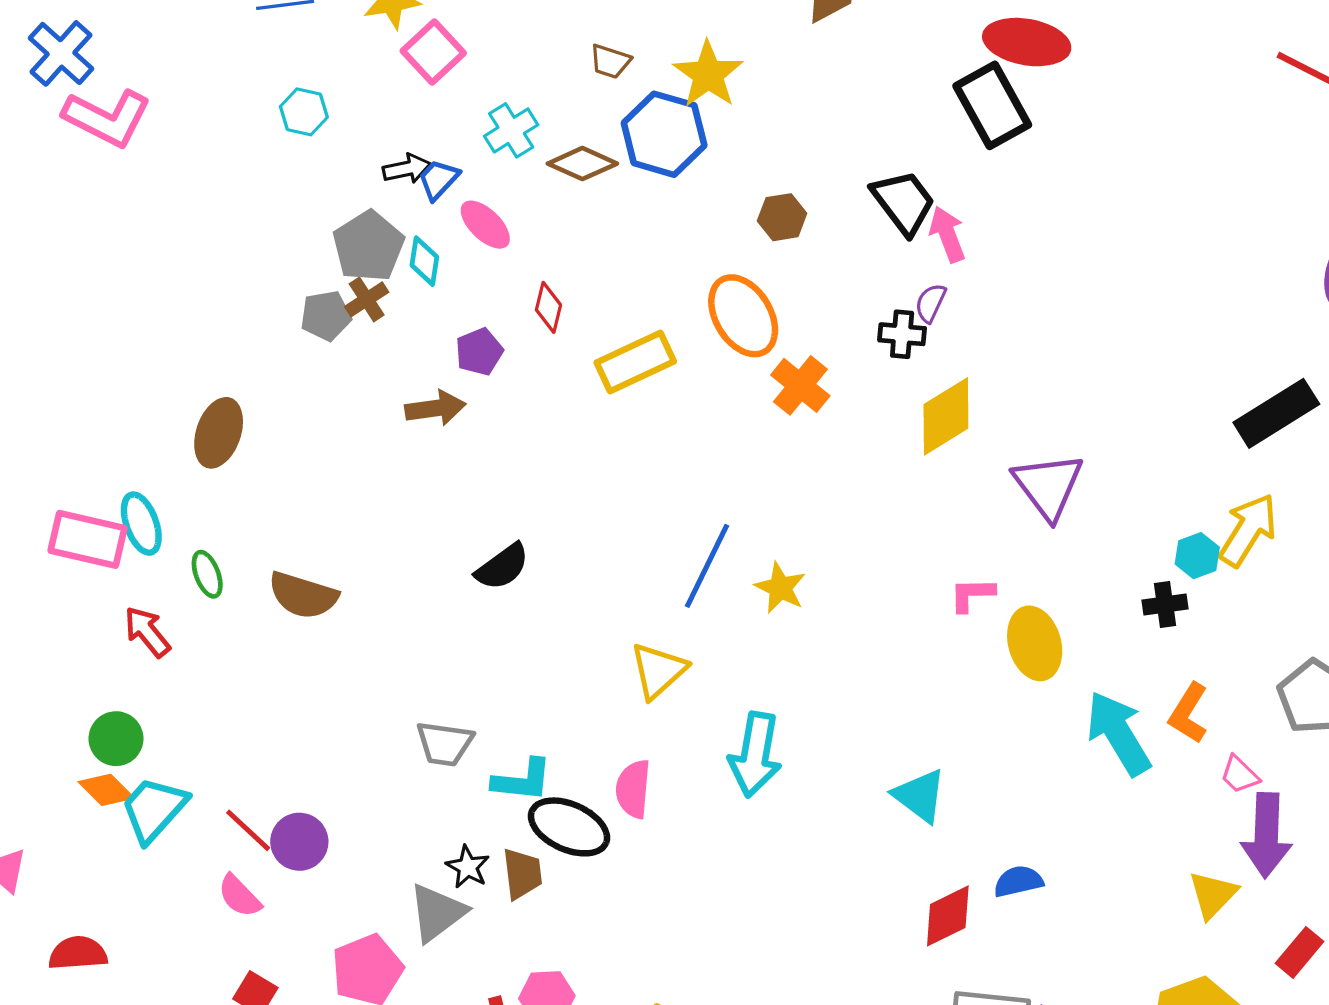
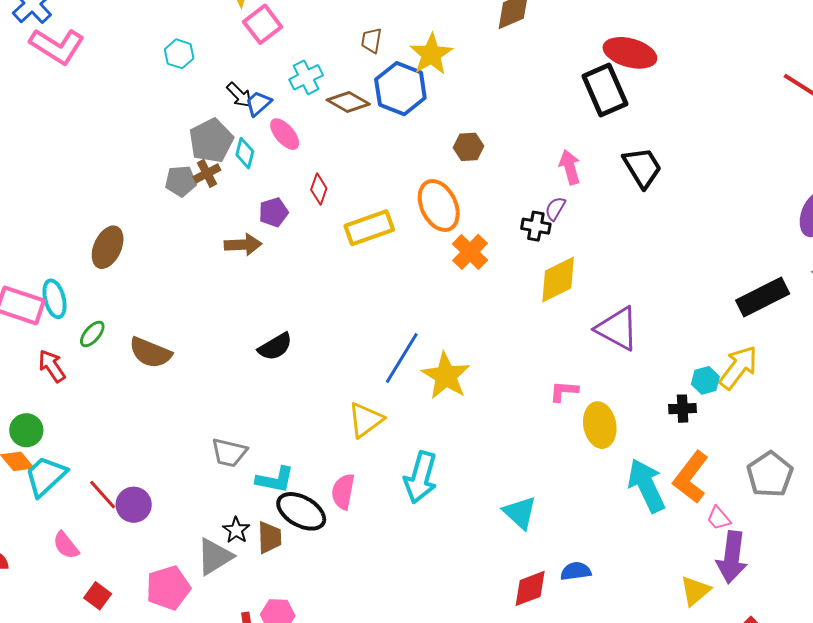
brown trapezoid: (610, 61) -> (371, 40), turned 76
black arrow: (407, 169) -> (239, 95), turned 52
black trapezoid: (903, 202) -> (642, 167), moved
purple triangle: (1048, 486) -> (617, 329), turned -30
green ellipse: (207, 574) -> (92, 334), turned 56
yellow star: (780, 588) -> (446, 376), size x1.5
orange L-shape: (1189, 713) -> (691, 477), size x1.4
pink semicircle: (239, 896) -> (66, 545), moved

